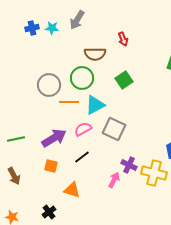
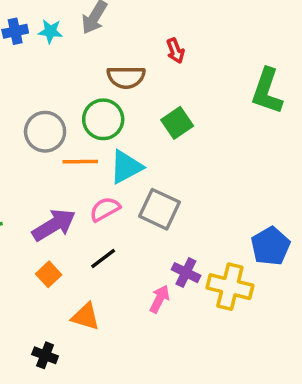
orange square: (51, 166) -> (49, 274), turned 32
black cross: (49, 212) -> (45, 355), turned -32

